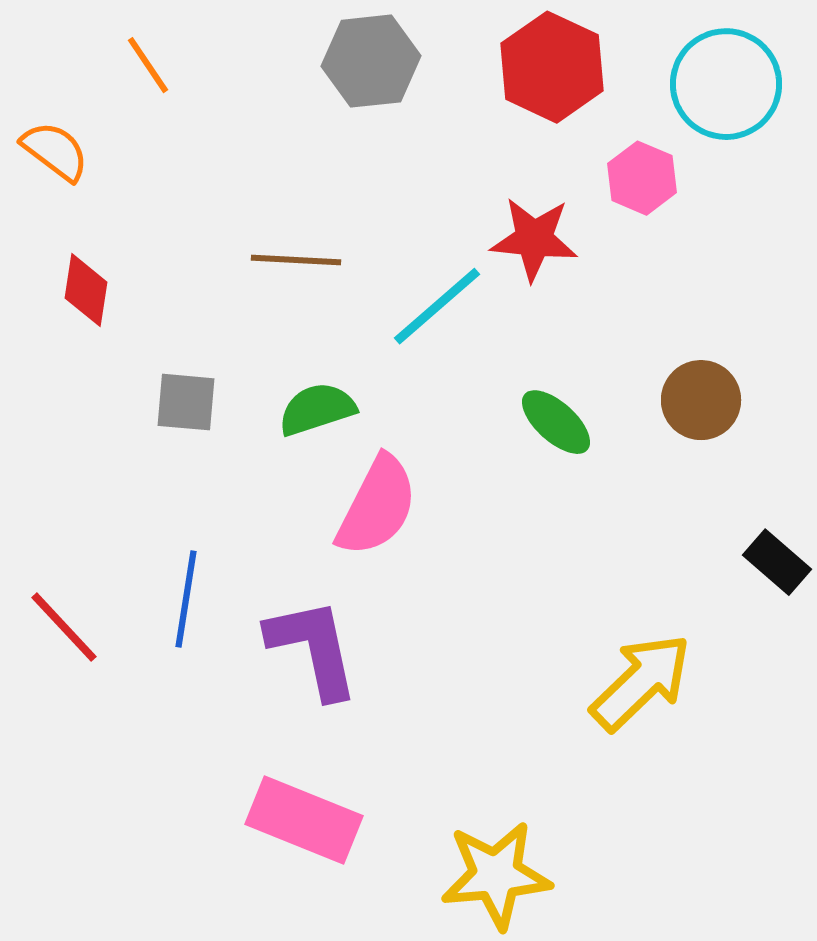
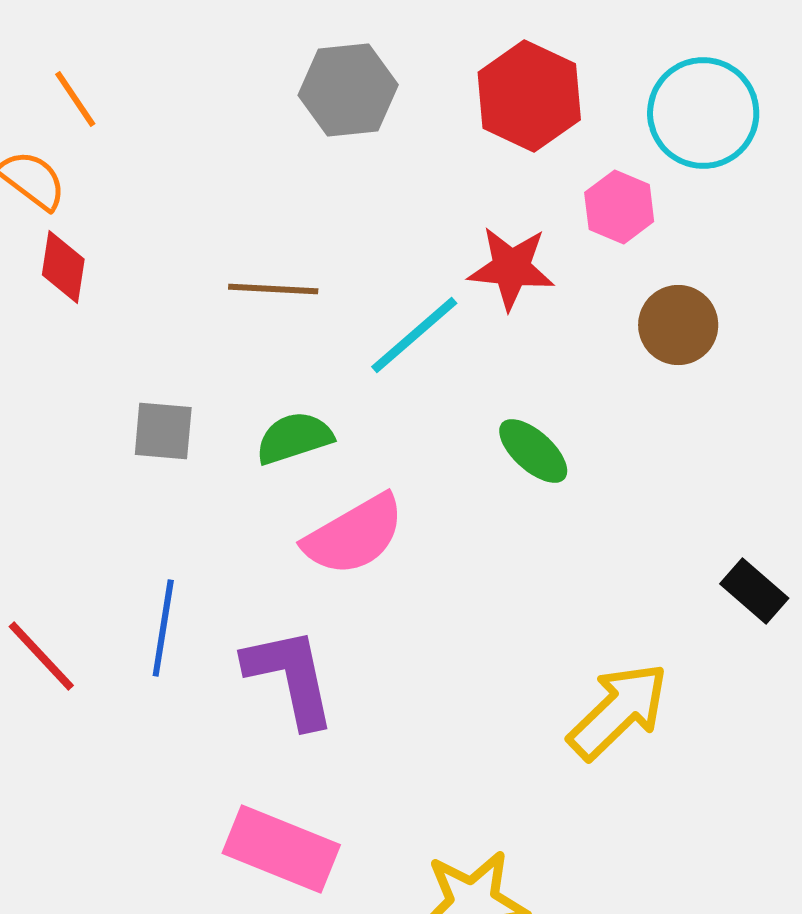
orange line: (148, 65) -> (75, 99), moved
red diamond: (86, 290) -> (63, 267), moved
brown circle: (701, 400) -> (678, 325), moved
pink semicircle: (377, 506) -> (354, 535), turned 33

